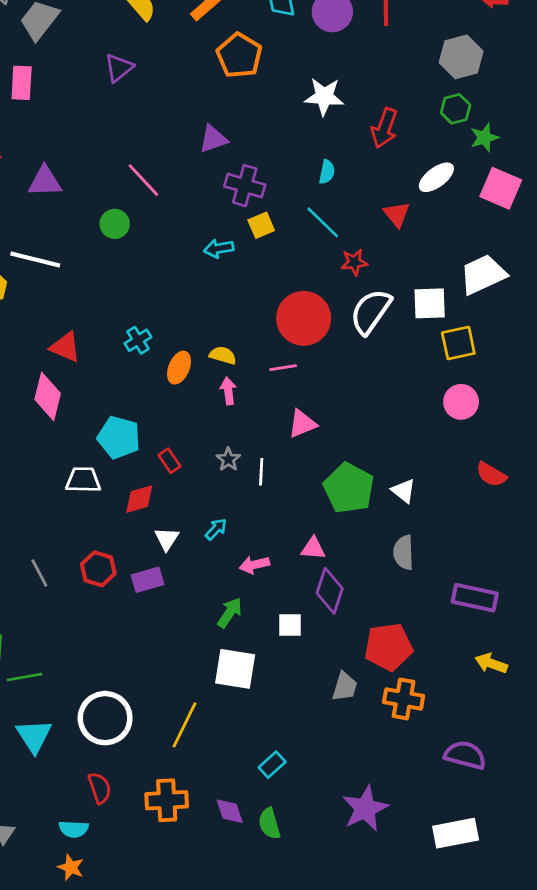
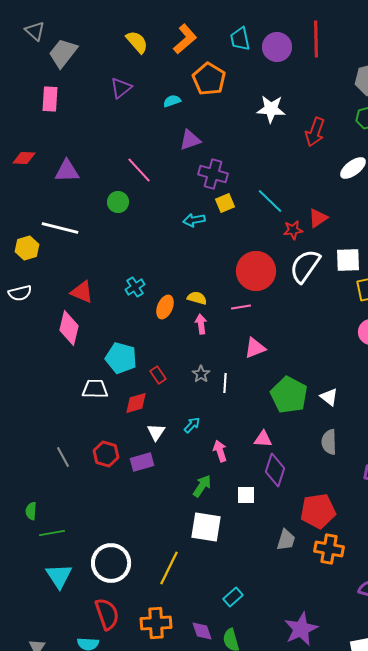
cyan semicircle: (327, 172) -> (172, 101), moved, turned -120
red triangle: (397, 214) -> (318, 218), moved, turned 35
pink arrow: (254, 565) -> (220, 451), turned 85
red semicircle: (100, 788) -> (107, 614), size x1.4

